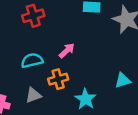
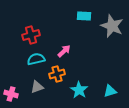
red cross: (33, 16) -> (31, 35), moved
cyan triangle: (123, 80) -> (110, 91), moved

